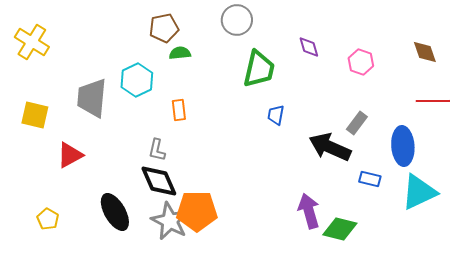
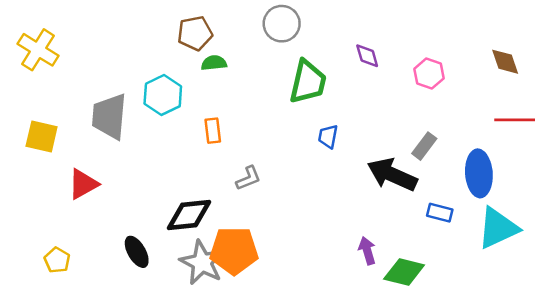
gray L-shape: (157, 150) -> (248, 178), moved, turned -125
black diamond: (159, 181) -> (189, 215), turned -72
purple arrow: (309, 211) -> (367, 251), size x0.7
black ellipse: (115, 212) -> (137, 252), size x0.7

